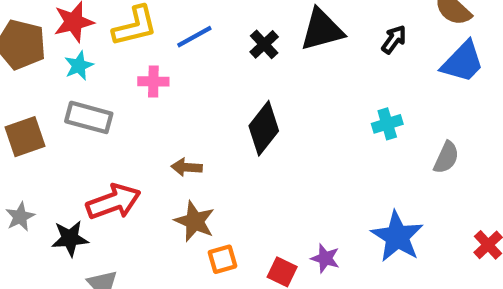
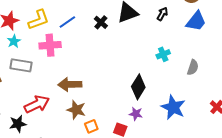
pink cross: (153, 81) -> (50, 45), size x1.5
black diamond: (264, 128) -> (138, 87), moved
brown arrow: (187, 167) -> (70, 84), size x1.6
purple star: (325, 258) -> (136, 114), moved

